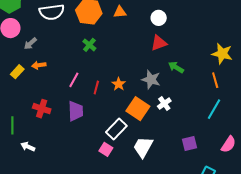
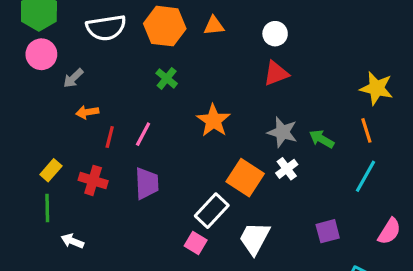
green arrow: (176, 67) -> (322, 139), moved
yellow rectangle: (17, 72) -> (51, 170), moved
gray star: (151, 79) -> (282, 132), moved
orange star: (119, 84) -> (213, 121), moved, size x1.5
red line: (96, 88) -> (110, 137), moved

